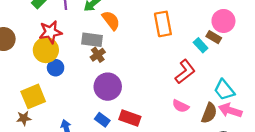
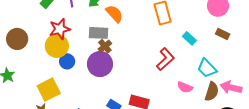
brown rectangle: (214, 37) -> (223, 34), moved
cyan rectangle: (201, 45) -> (189, 38), moved
red L-shape: (185, 72) -> (165, 59), moved
purple circle: (108, 87) -> (100, 64), moved
cyan trapezoid: (224, 90) -> (207, 68), moved

